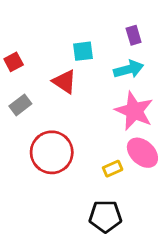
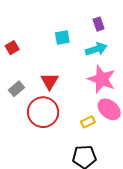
red triangle: (65, 82) -> (50, 81), moved, turned 30
gray rectangle: (20, 105) -> (16, 89), moved

